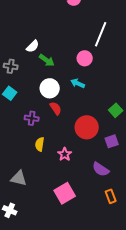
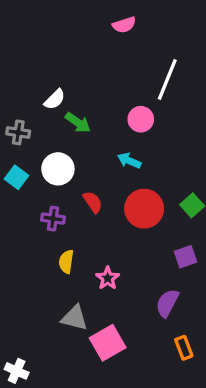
white circle: (50, 88) -> (58, 169), moved
red circle: (87, 127) -> (144, 209), moved
purple semicircle: (101, 169) -> (167, 303), turned 84
gray triangle: (19, 178) -> (75, 318), moved

